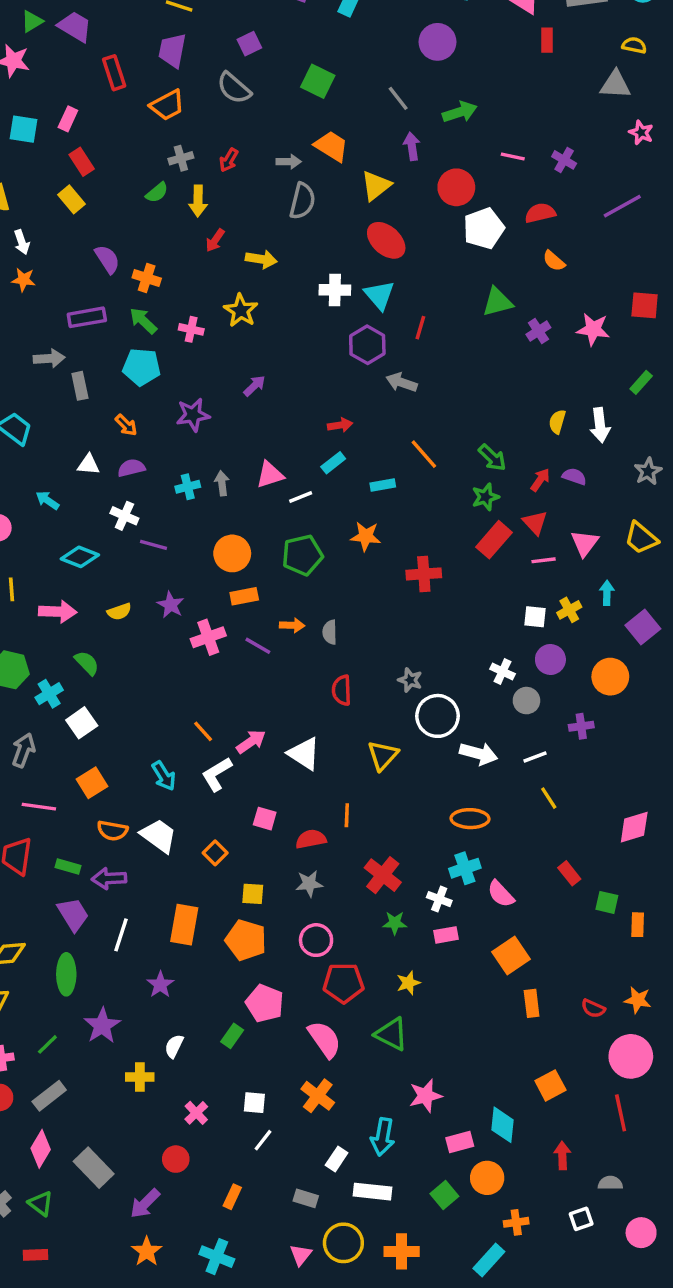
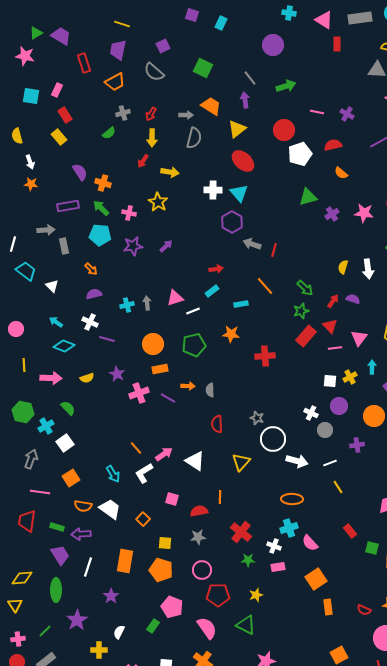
purple arrow: (412, 146) -> (245, 100), moved
yellow arrow: (198, 201) -> (152, 138), moved
red line: (420, 328) -> (274, 250), moved
purple star: (193, 415) -> (133, 246), moved
white triangle: (89, 464) -> (52, 286), moved, turned 40
cyan arrow: (47, 500) -> (56, 322), moved

